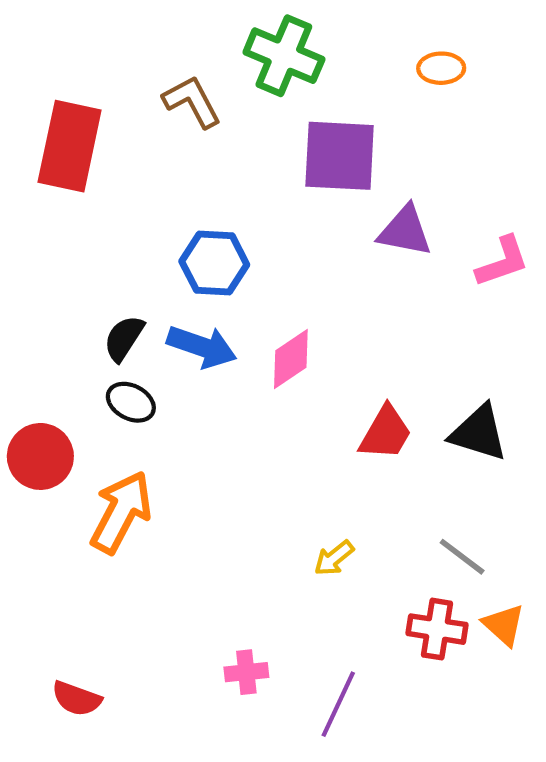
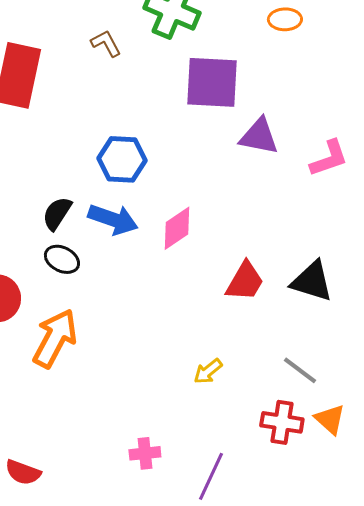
brown L-shape: (192, 102) -> (106, 43), size x0.7

